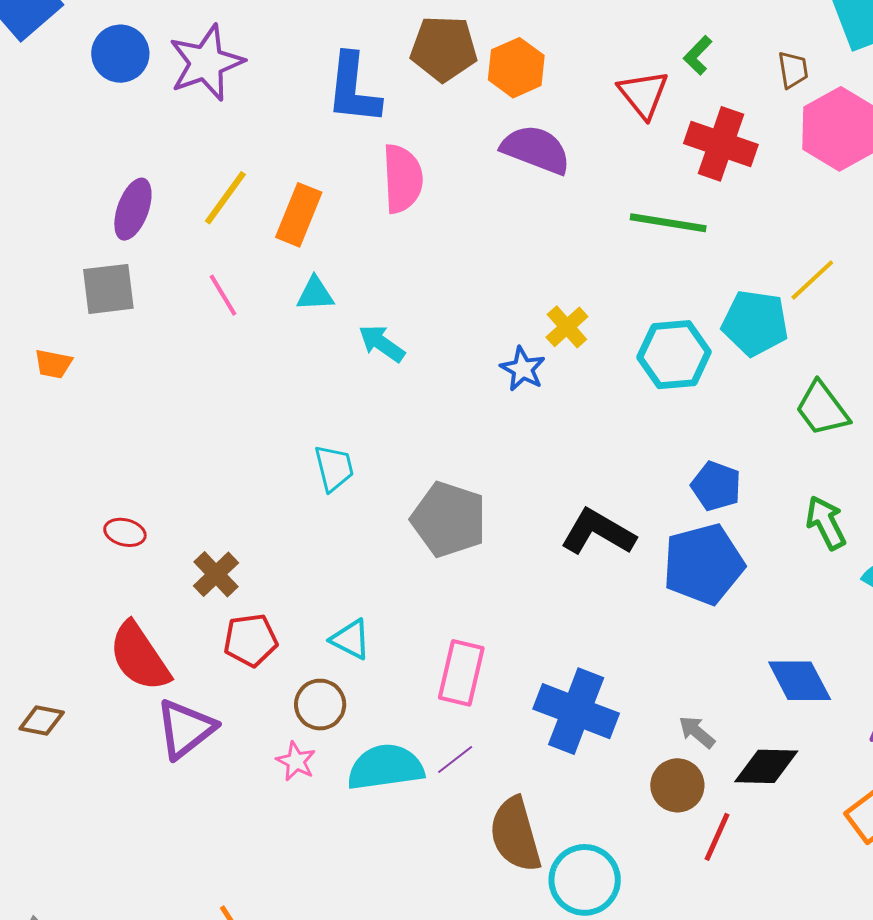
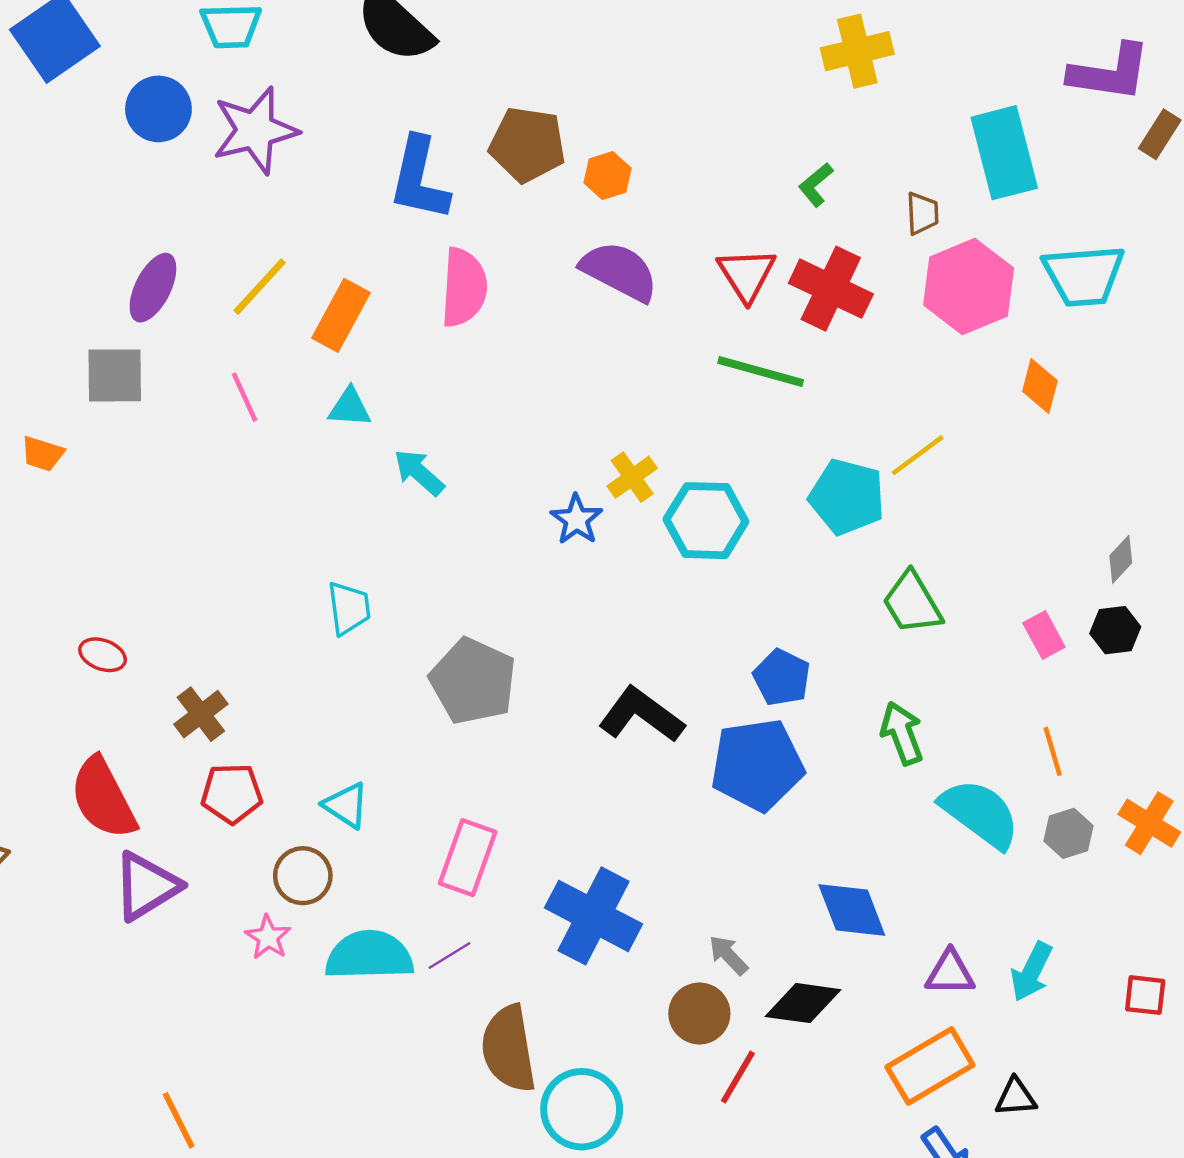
orange hexagon: (516, 68) -> (607, 176), size x0.7
red triangle: (643, 94) -> (747, 275), moved
cyan hexagon: (674, 355) -> (706, 521), moved

